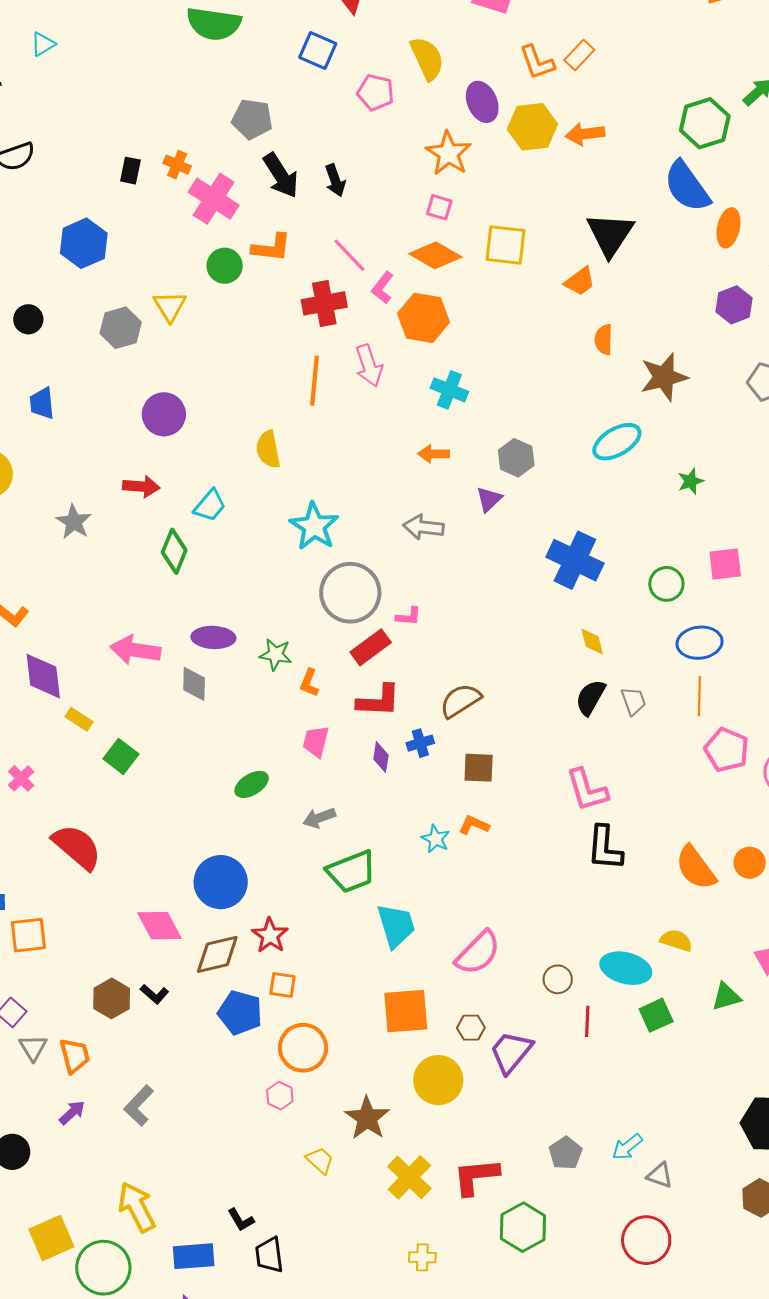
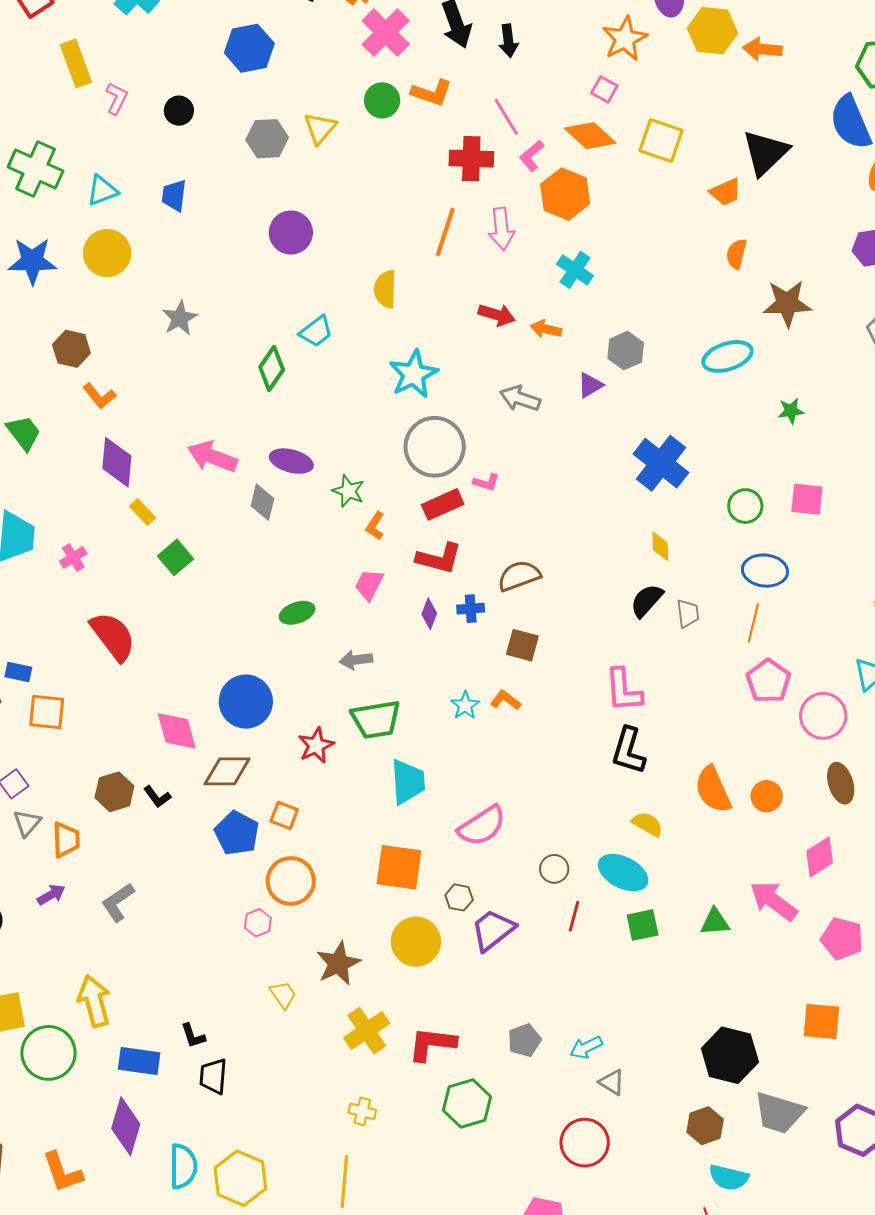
red arrow: (141, 486) -> (497, 315), moved
red star: (270, 935) -> (316, 745), moved
yellow semicircle: (676, 940) -> (647, 824), moved

